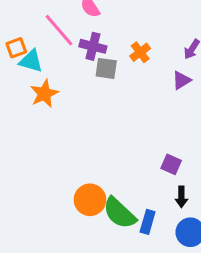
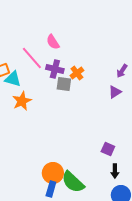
orange cross: (140, 52) -> (77, 73), moved
blue rectangle: (148, 222) -> (51, 189), moved

